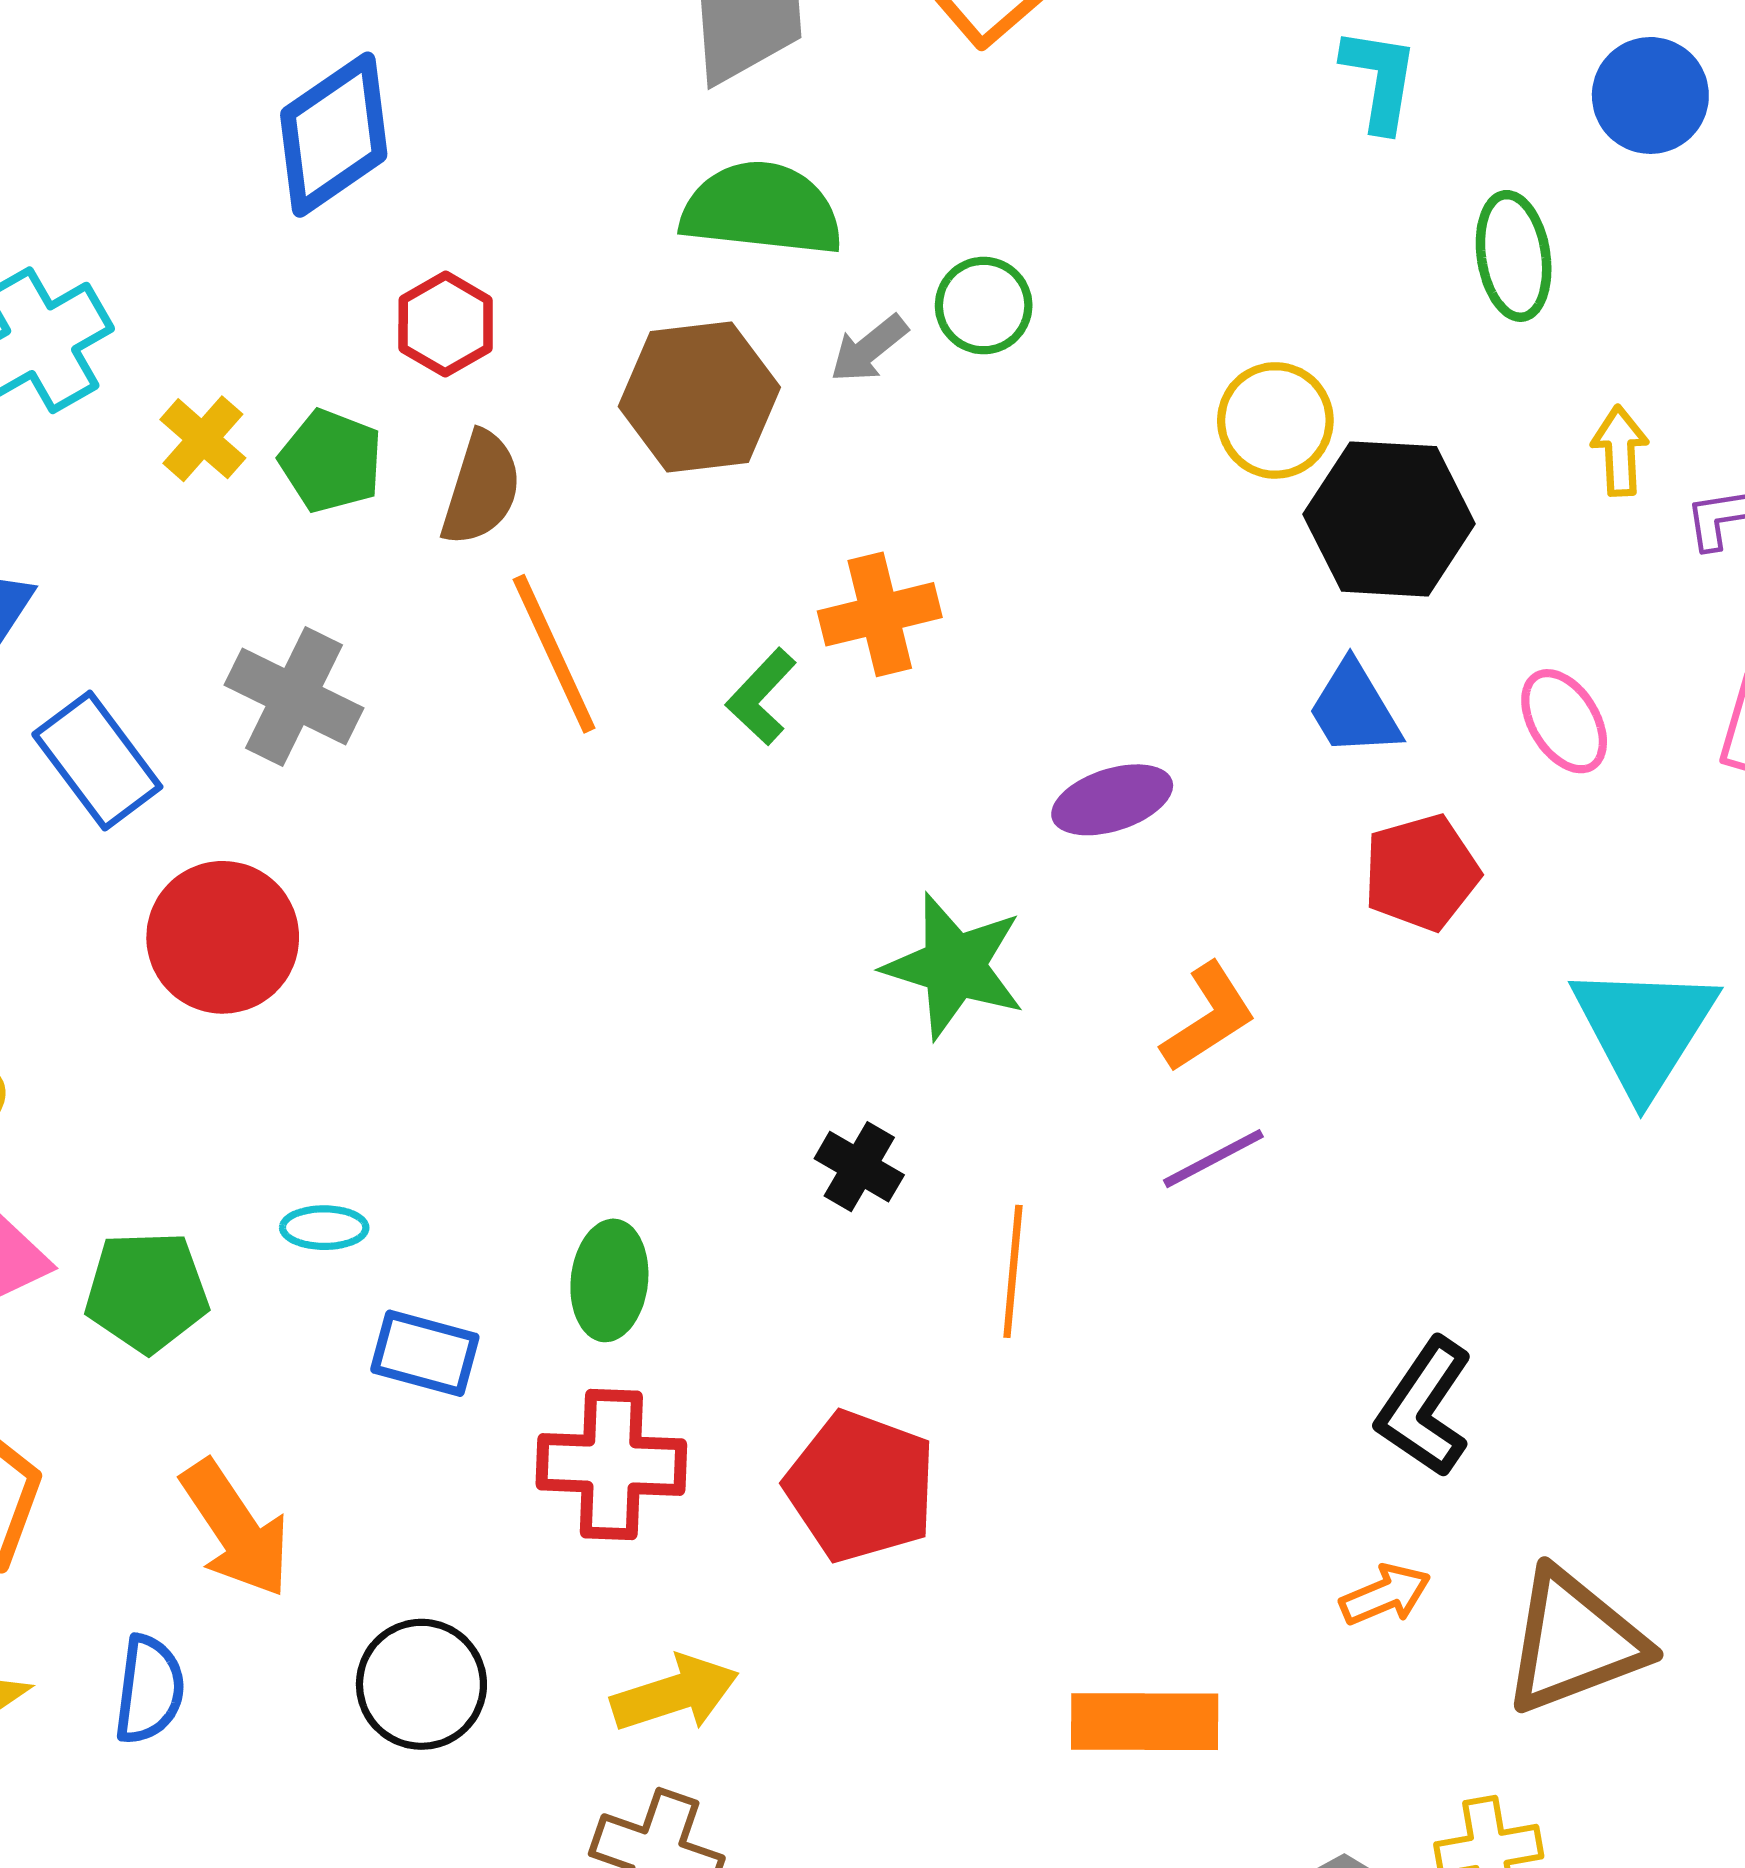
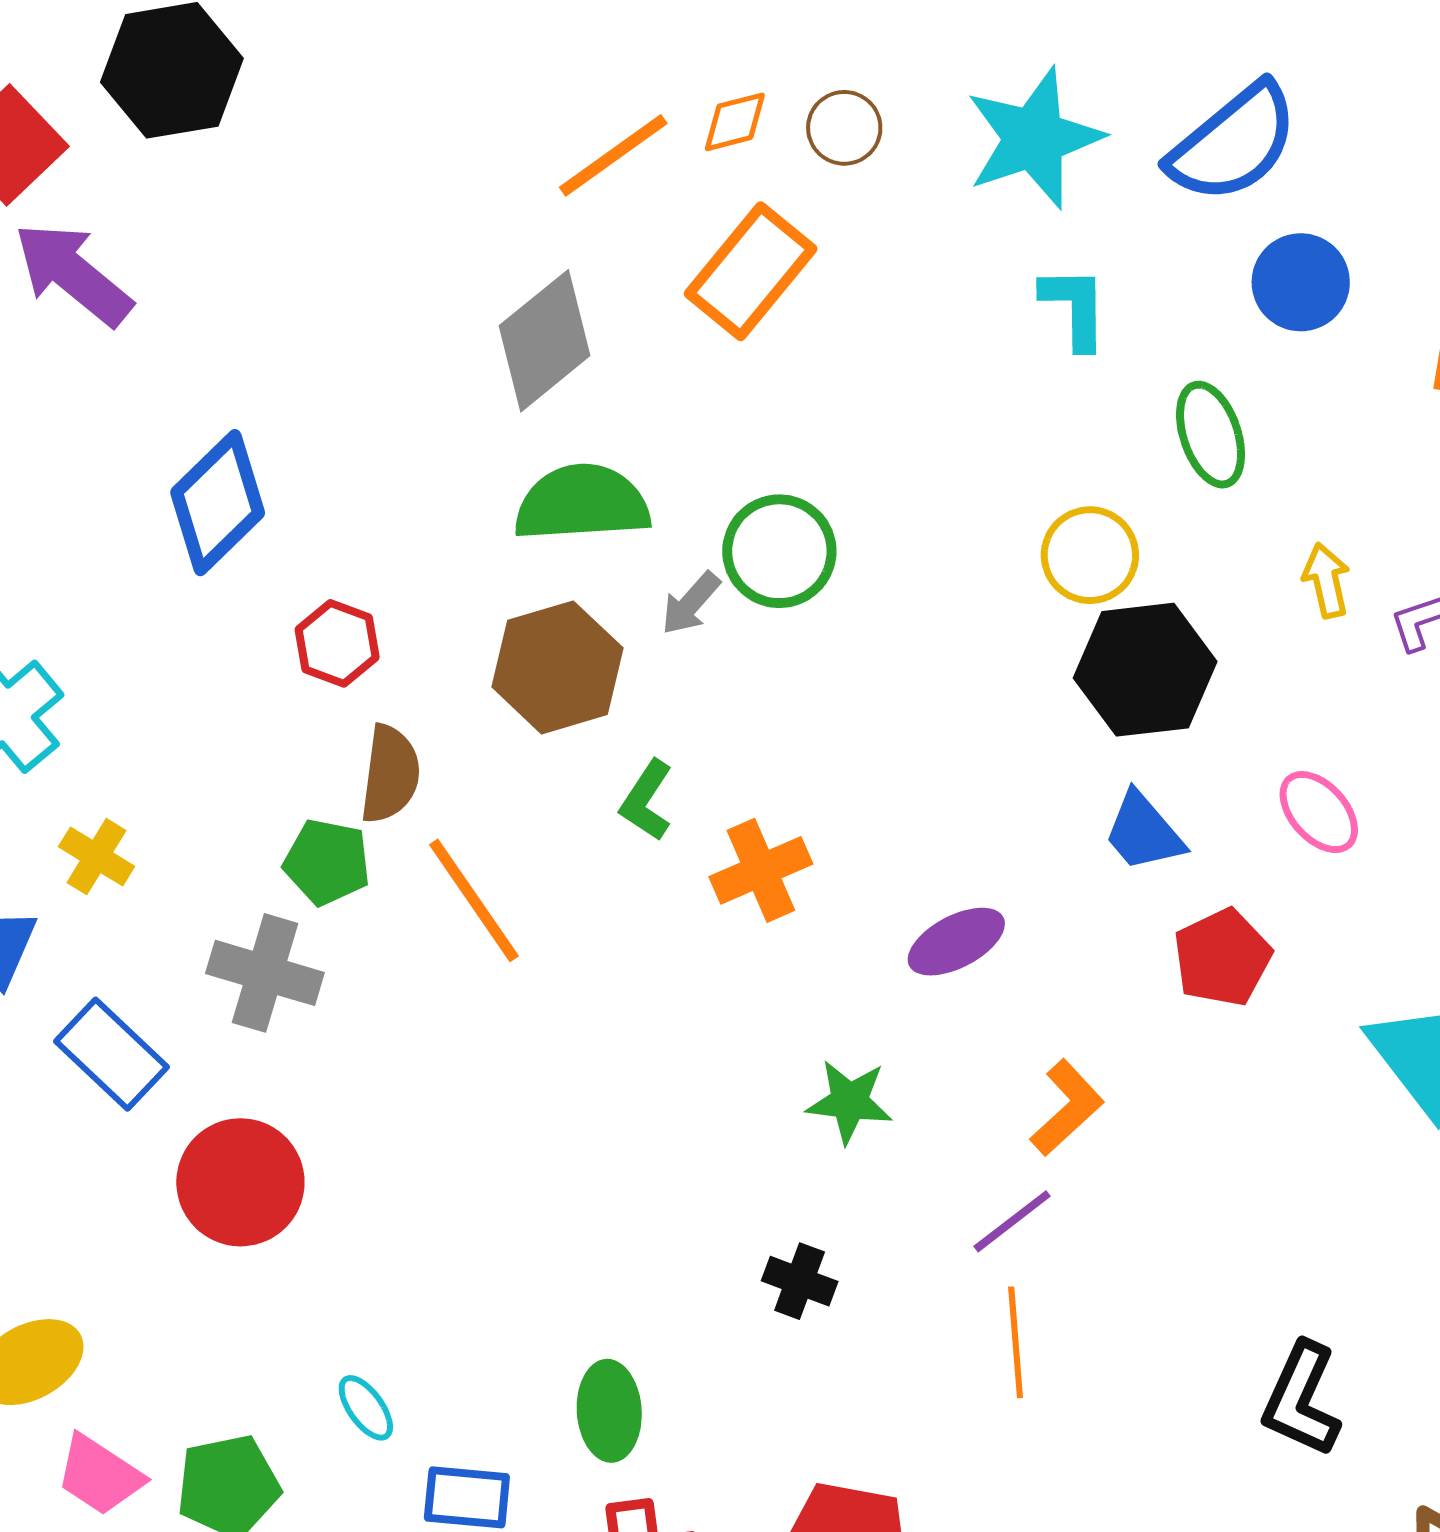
green circle: (984, 306) -> (779, 551), size x1.4
yellow circle: (1275, 420) -> (1090, 555), moved
yellow cross: (203, 439) -> (97, 857), moved
green pentagon: (331, 461) -> (327, 862), moved
orange cross: (880, 614) -> (761, 870), moved
green L-shape: (761, 697) -> (647, 800), moved
green star: (954, 966) -> (849, 1102), size x0.7
purple line: (1213, 1159) -> (1012, 1221), moved
cyan ellipse: (324, 1228) -> (366, 1408), turned 64
orange line: (1013, 1271) -> (1016, 1342), moved

